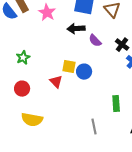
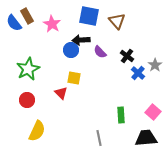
green star: (23, 58) -> (28, 69), size x1.6
blue circle: (84, 72) -> (71, 50), moved
yellow semicircle: (32, 120) -> (37, 131), turned -75

